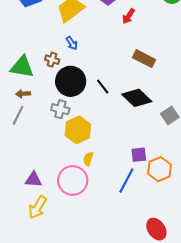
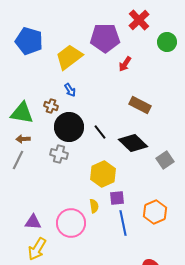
yellow hexagon: (78, 130) -> (103, 174), moved
purple square: (139, 155) -> (117, 198), moved
yellow semicircle: (88, 159) -> (94, 206), moved, turned 152
blue line: (126, 181) -> (123, 223), turned -40

